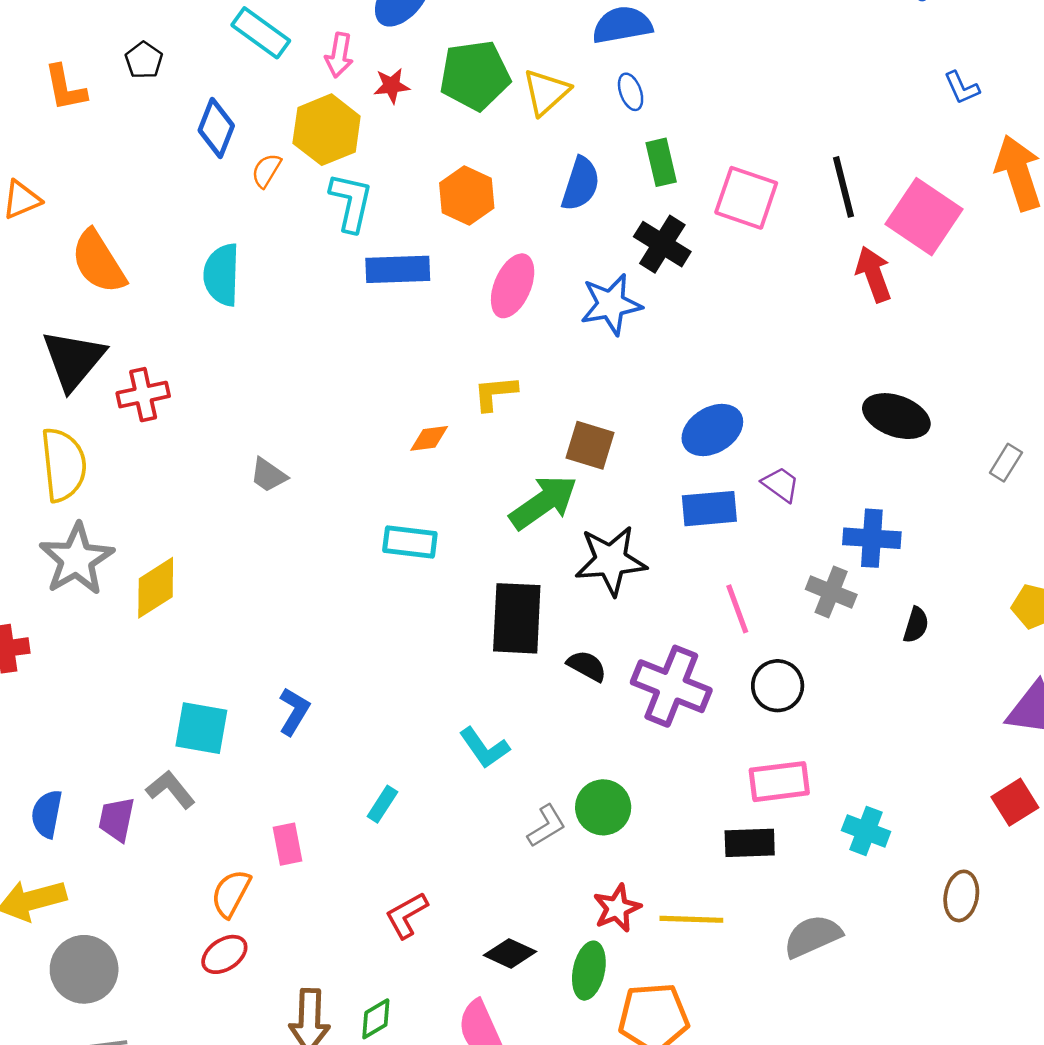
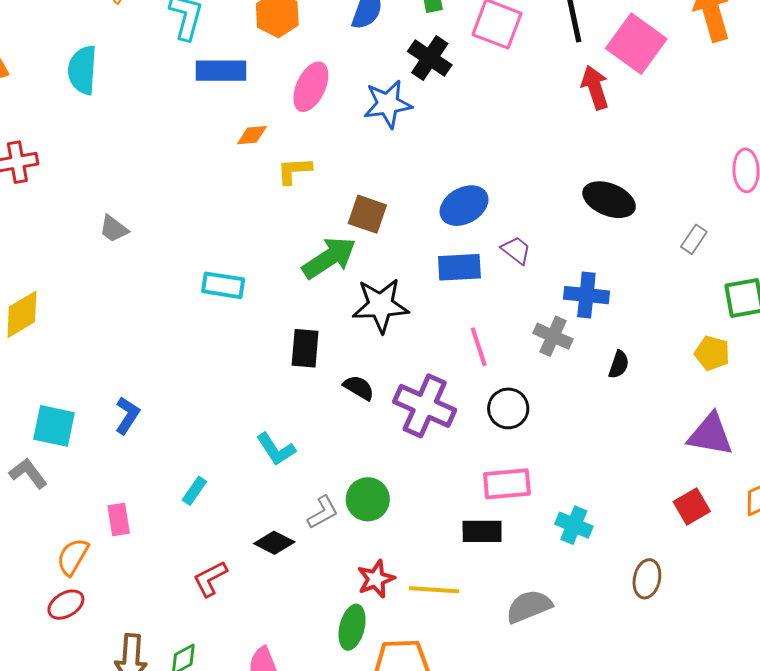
orange diamond: (429, 438) -> (252, 135), moved
black rectangle: (517, 618) -> (305, 348), size x0.7
black diamond: (510, 953) -> (274, 543), moved

